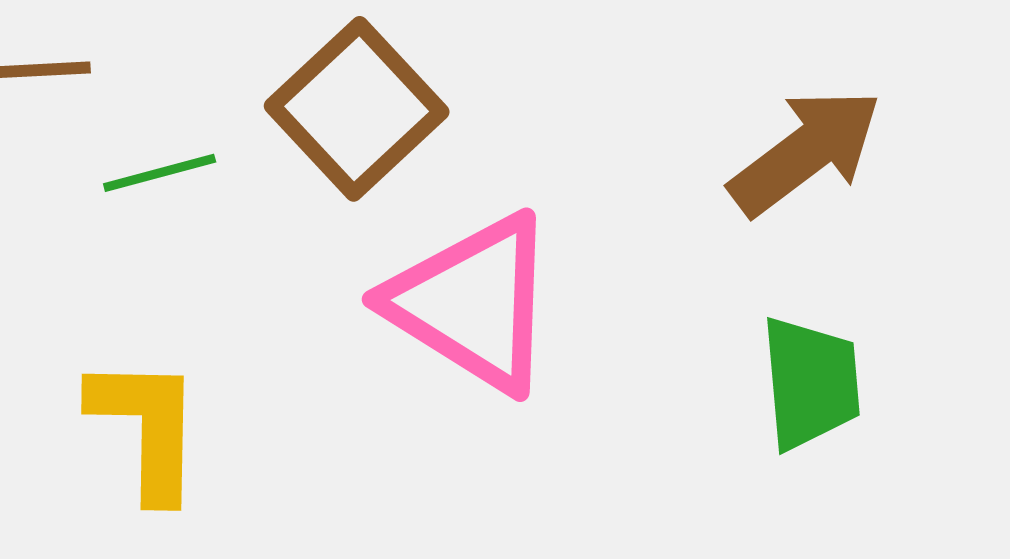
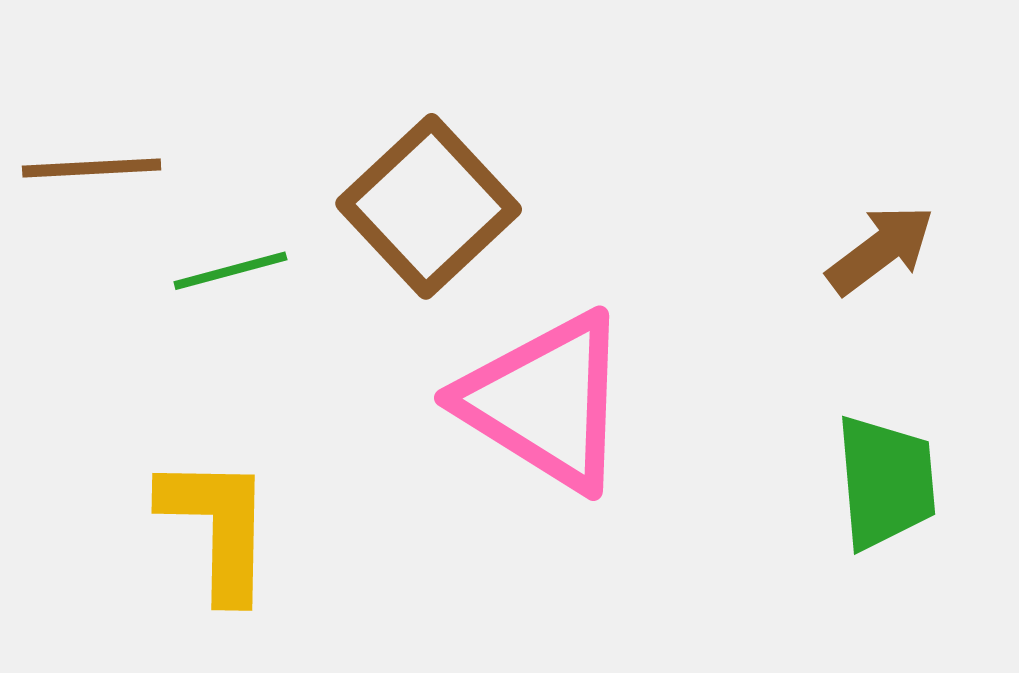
brown arrow: (806, 152) -> (881, 250), size x0.7

